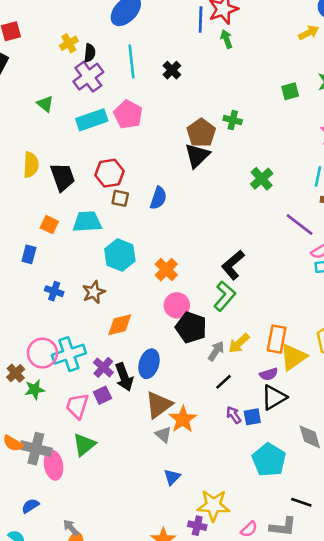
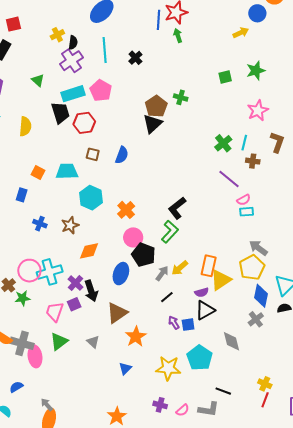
red hexagon: (110, 173) -> (84, 123), moved
black trapezoid: (63, 177) -> (60, 113), moved
green cross: (262, 179) -> (223, 143), moved
blue ellipse: (149, 364) -> (121, 274), moved
orange star: (183, 419) -> (136, 337), moved
gray triangle: (163, 435) -> (93, 342), moved
yellow star: (213, 505) -> (168, 368), moved
purple cross: (197, 526) -> (160, 405), moved

